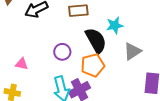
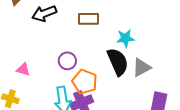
black semicircle: (96, 40) -> (118, 62), moved
orange pentagon: (93, 65) -> (85, 82), moved, turned 30

